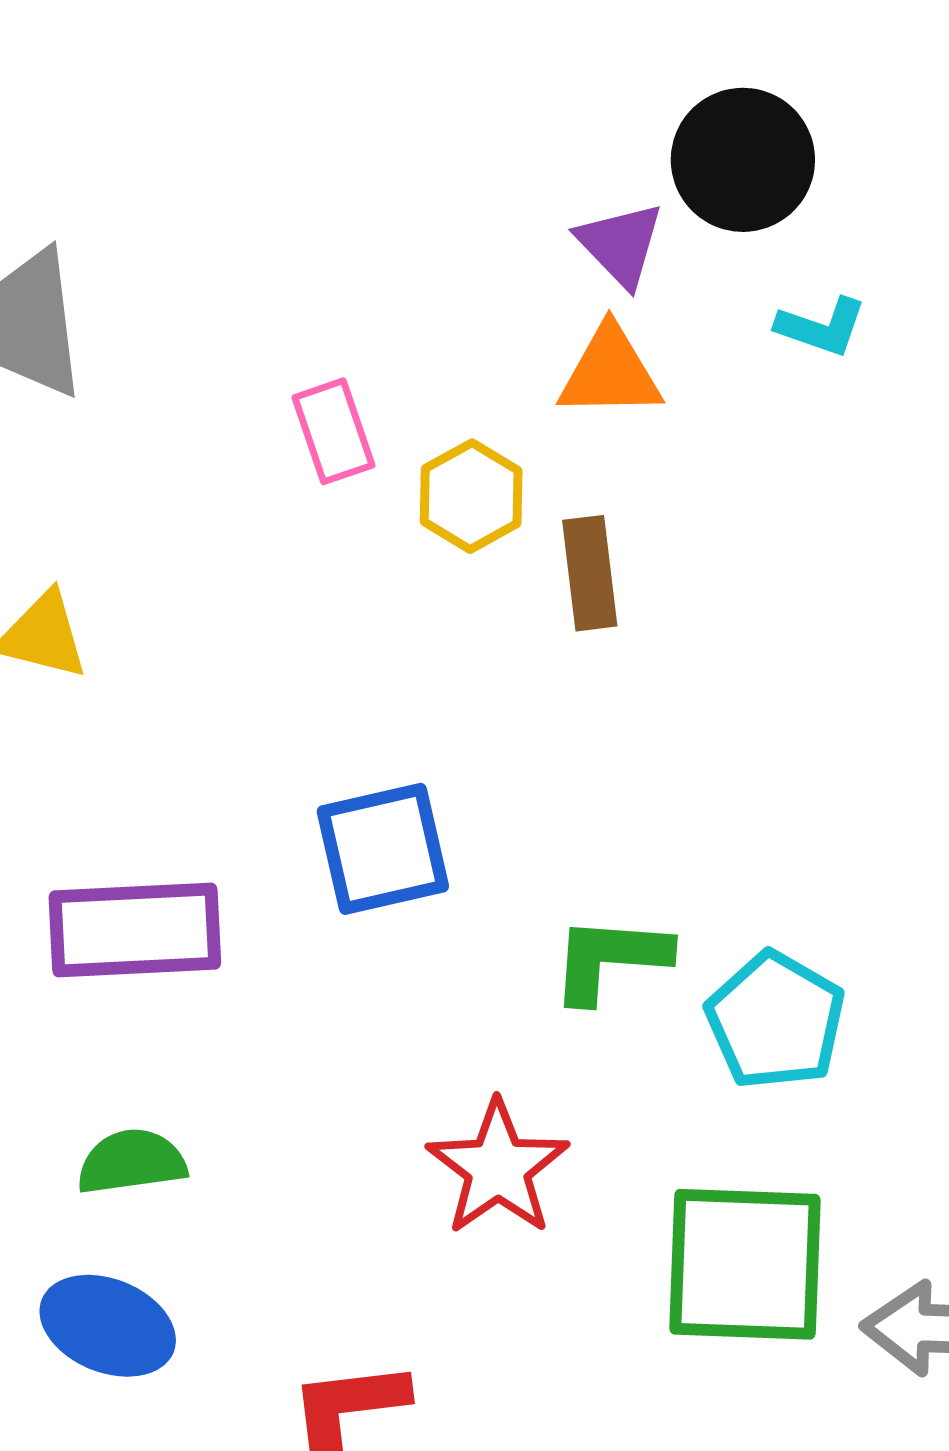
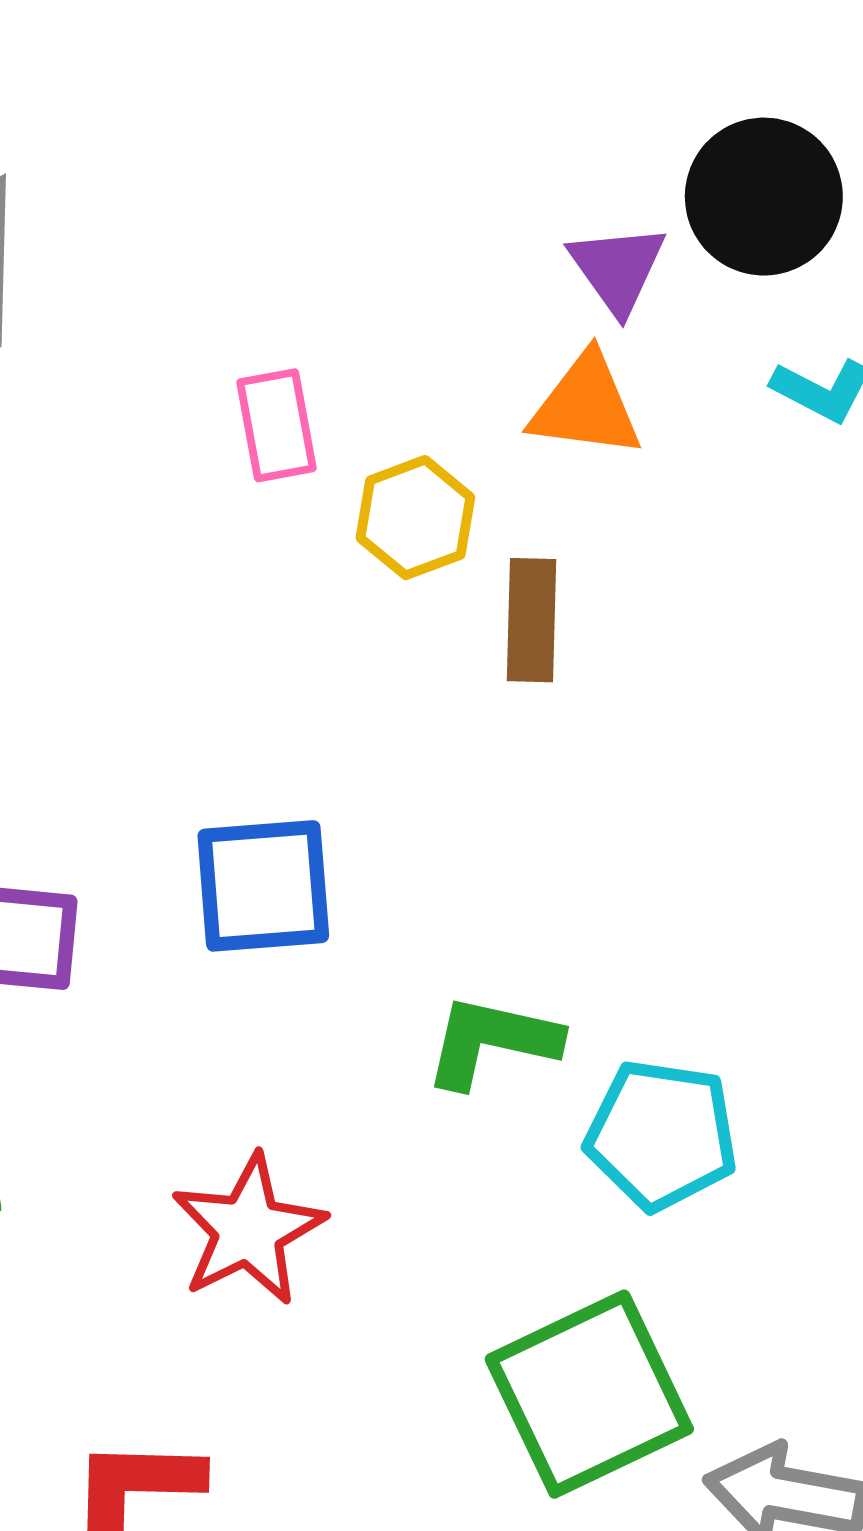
cyan pentagon: (776, 1021) -> (661, 1135), turned -30
red star: (498, 1168) -> (248, 1230), moved
green square: (745, 1264) -> (589, 1394), turned -36

